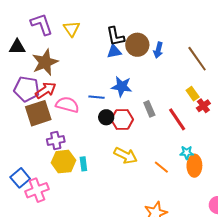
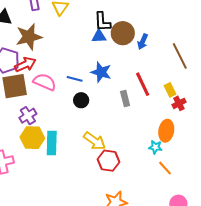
red line: (177, 119) -> (143, 84), moved
red hexagon: (122, 120) -> (109, 161), moved
purple cross: (56, 140) -> (28, 116), turned -30
cyan rectangle: (83, 164) -> (52, 143), size x1.6
orange ellipse: (194, 166) -> (166, 131), moved
orange line: (161, 167) -> (165, 168), moved

